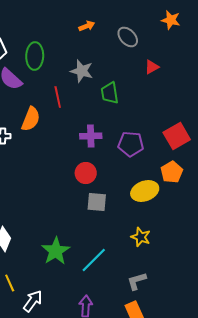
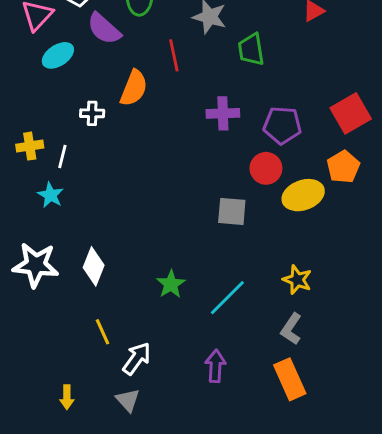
red circle: (86, 173) -> (266, 168), moved
yellow star: (141, 237) -> (297, 280), moved
green star: (56, 251) -> (171, 284), size x0.7
gray L-shape: (137, 281) -> (291, 329), turned -40

